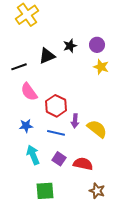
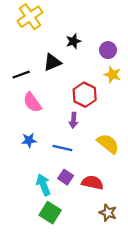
black star: (70, 46) -> (73, 41), moved
red hexagon: (56, 106) -> (85, 95), moved
purple arrow: (75, 121) -> (73, 120), moved
cyan arrow: (33, 155) -> (43, 185), moved
green square: (45, 191) -> (50, 213), turned 36

